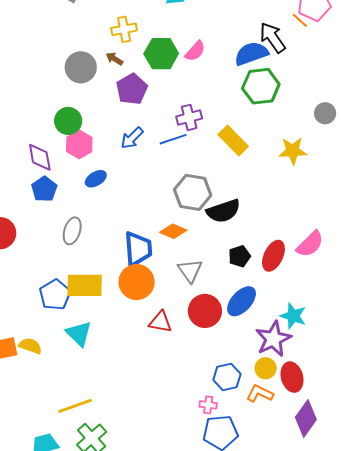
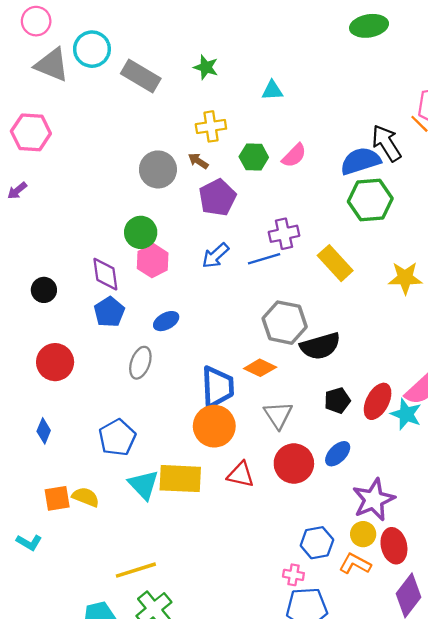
green hexagon: (161, 54) -> (254, 157), size x0.7
blue ellipse: (96, 179) -> (166, 321), moved
yellow rectangle: (85, 285) -> (180, 479), moved
blue ellipse: (242, 301) -> (338, 454), size x0.7
cyan star: (293, 316) -> (406, 414), moved

